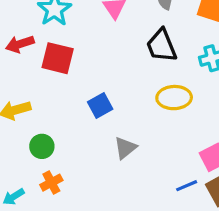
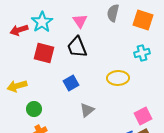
red arrow: (20, 44) -> (19, 30), moved
black trapezoid: (161, 46) -> (77, 47), moved

